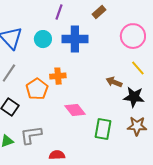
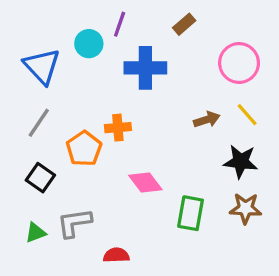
cyan circle: (43, 39) -> (89, 44), moved
brown arrow: (114, 82) -> (207, 120), moved, turned 140

